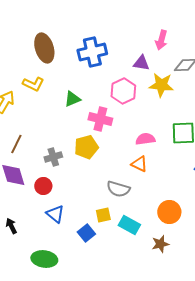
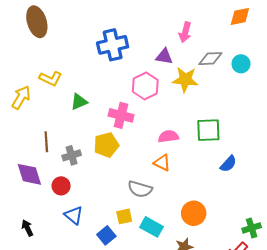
brown ellipse: (44, 48) -> (37, 22), moved
green triangle: (72, 99) -> (79, 102), moved
brown line: (16, 144) -> (46, 142), moved, turned -30

